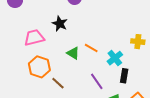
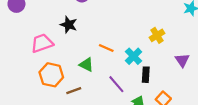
yellow cross: (138, 42) -> (157, 35), turned -32
green triangle: (73, 53) -> (86, 65), moved
brown line: (58, 83) -> (74, 91), turned -56

